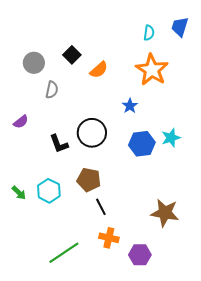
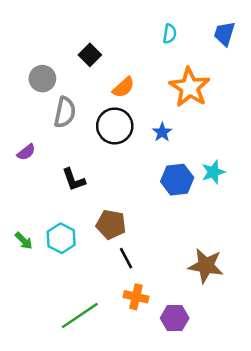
cyan semicircle: (149, 33) -> (170, 34), moved
black square: (72, 55) -> (90, 55), moved
gray semicircle: (52, 90) -> (65, 112), size x1.4
black circle: (92, 133) -> (115, 126), moved

